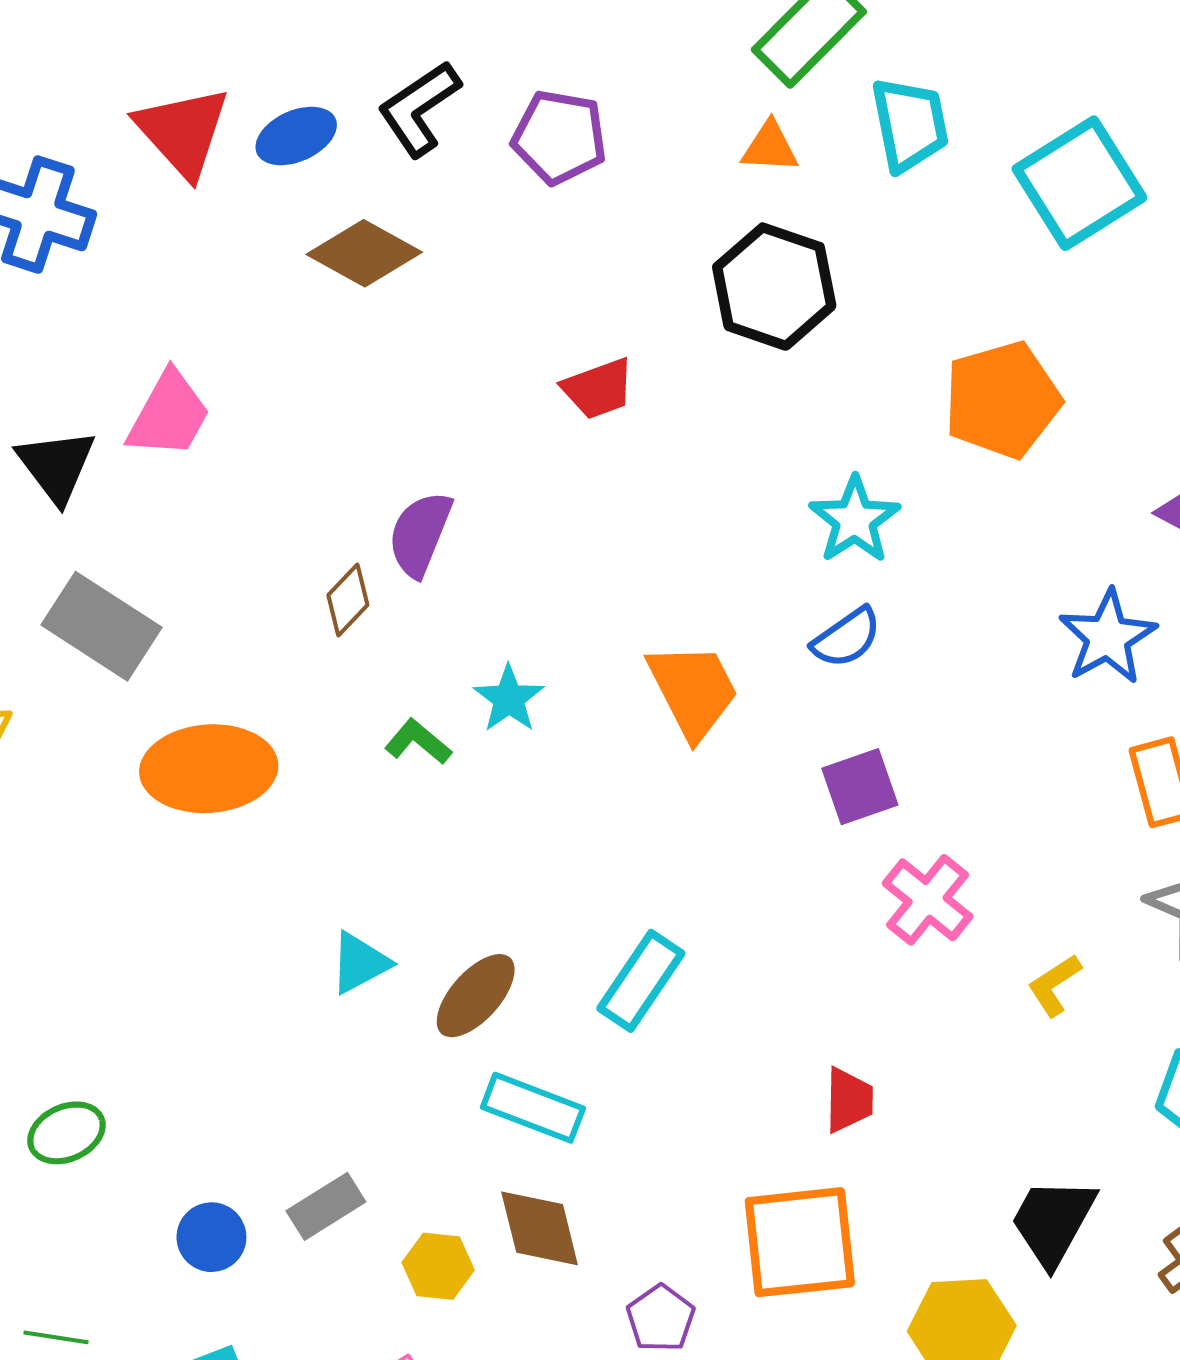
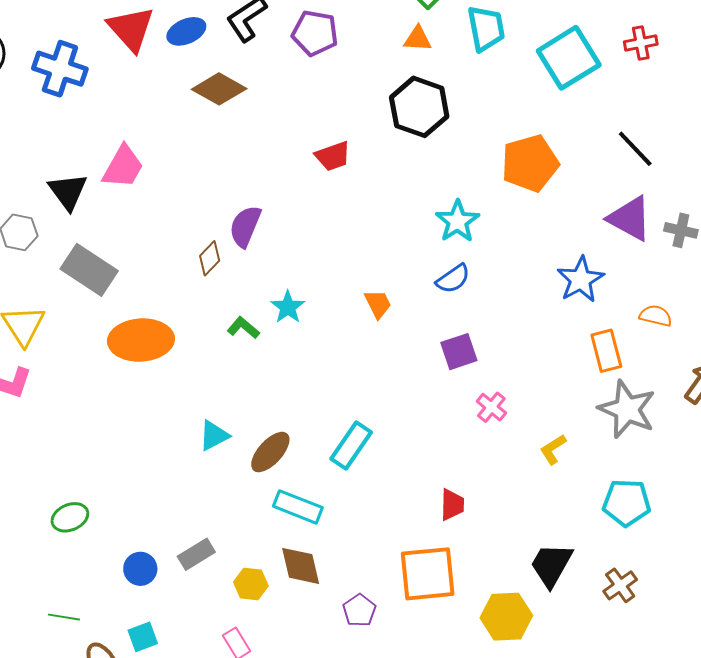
orange trapezoid: (693, 691) -> (378, 304), size x0.6
pink cross: (928, 900) -> (491, 407), size x0.7

